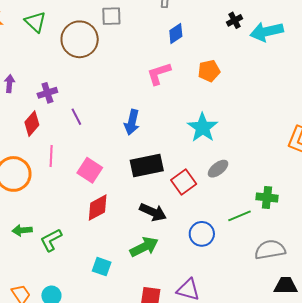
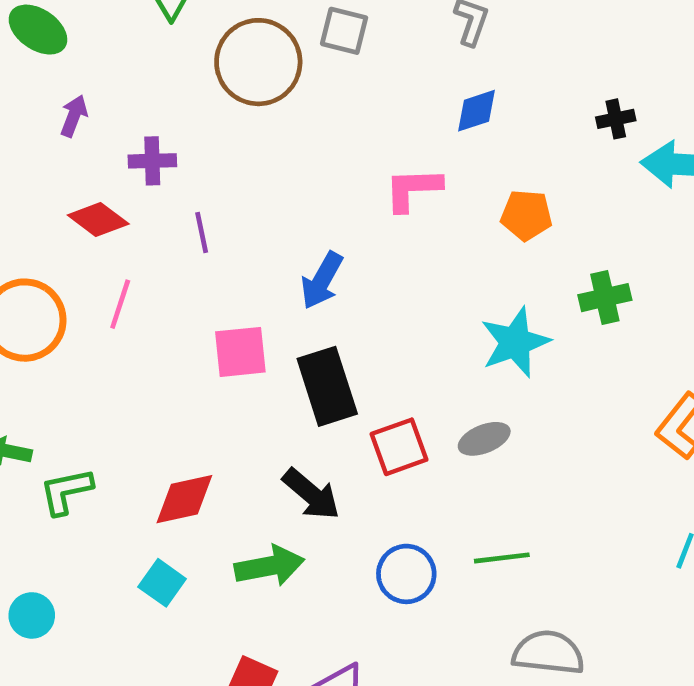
red diamond: (32, 124) -> (98, 219), turned 70
cyan star: (203, 128) -> (515, 342), moved
black rectangle: (147, 166) -> (327, 386), turned 68
pink square: (90, 170) -> (240, 352), moved, turned 35
green cross: (267, 197) -> (605, 298), moved, turned -35
red diamond: (98, 208) -> (184, 499), moved

